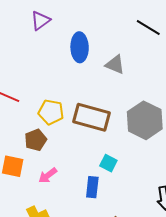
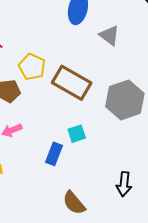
cyan square: (108, 163) -> (77, 134), turned 30

